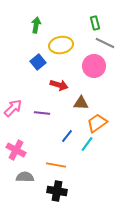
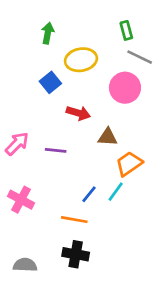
blue line: (67, 136) -> (89, 194), moved
gray semicircle: (25, 177) -> (25, 265), moved

